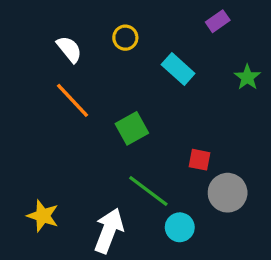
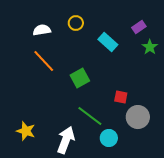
purple rectangle: (218, 21) -> (139, 27), moved
white semicircle: (69, 49) -> (42, 30), turned -60

